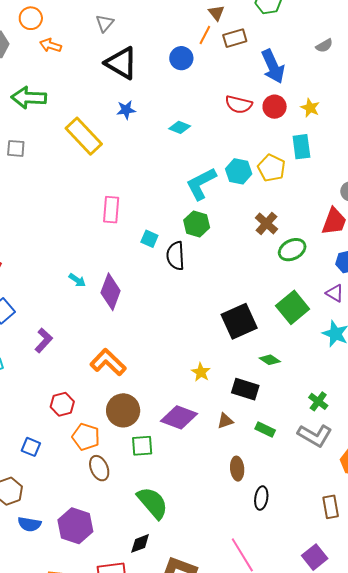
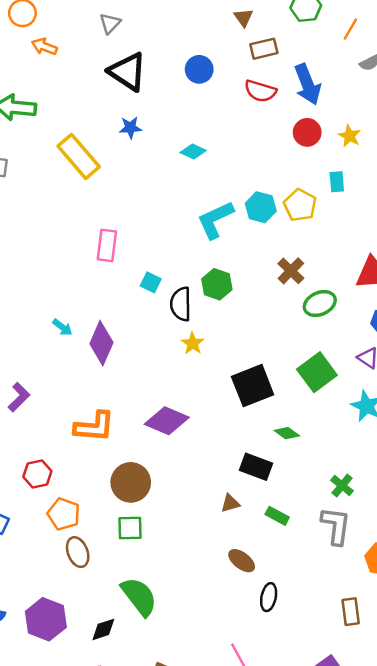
orange line: (205, 35) -> (350, 29), moved
red semicircle: (239, 104) -> (260, 91), moved
cyan rectangle: (301, 147) -> (337, 182), size x0.7
green hexagon: (197, 224) -> (217, 284), moved
orange L-shape: (108, 362) -> (94, 427), turned 138
yellow star: (201, 372) -> (193, 343), moved
brown circle: (123, 410) -> (131, 482), moved
purple diamond: (179, 417) -> (167, 421), moved
gray L-shape: (315, 435) -> (336, 526), turned -116
brown ellipse: (237, 469) -> (242, 561), turned -50
black diamond: (140, 543) -> (103, 629), moved

